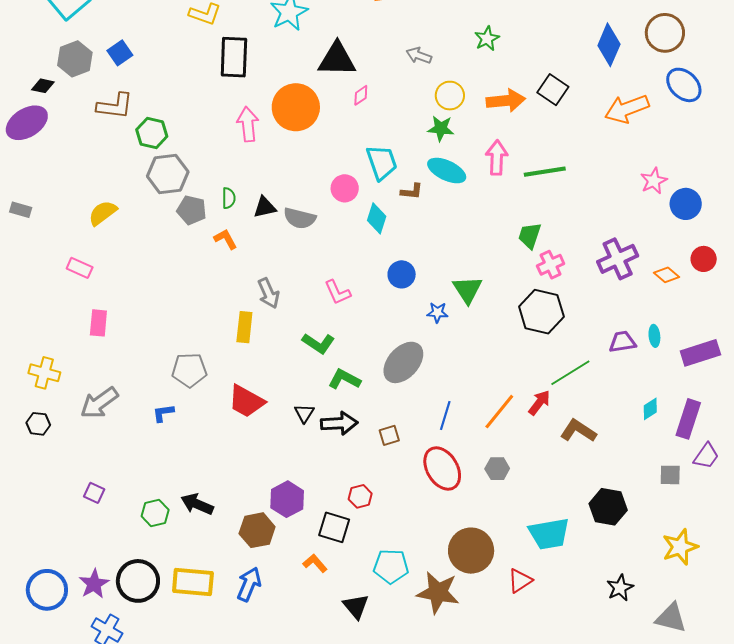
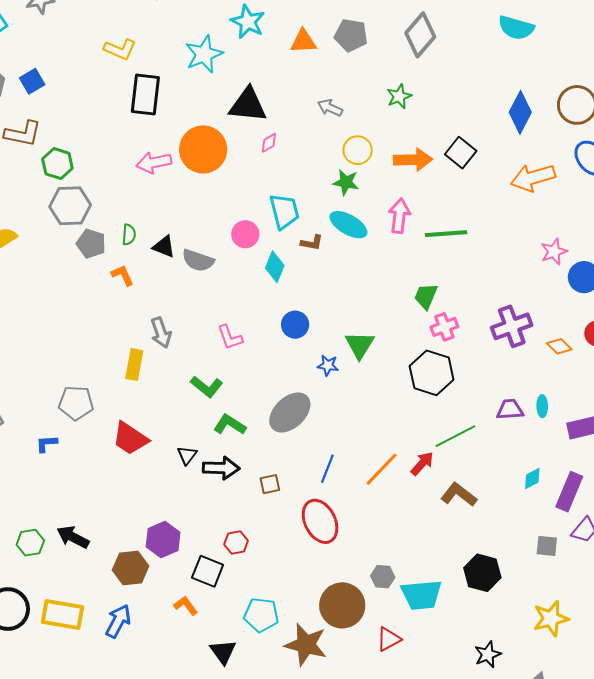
pink arrow: (248, 124) -> (154, 162), turned -100
black triangle: (265, 207) -> (164, 247), turned 30
gray hexagon: (497, 469) -> (383, 577), moved

